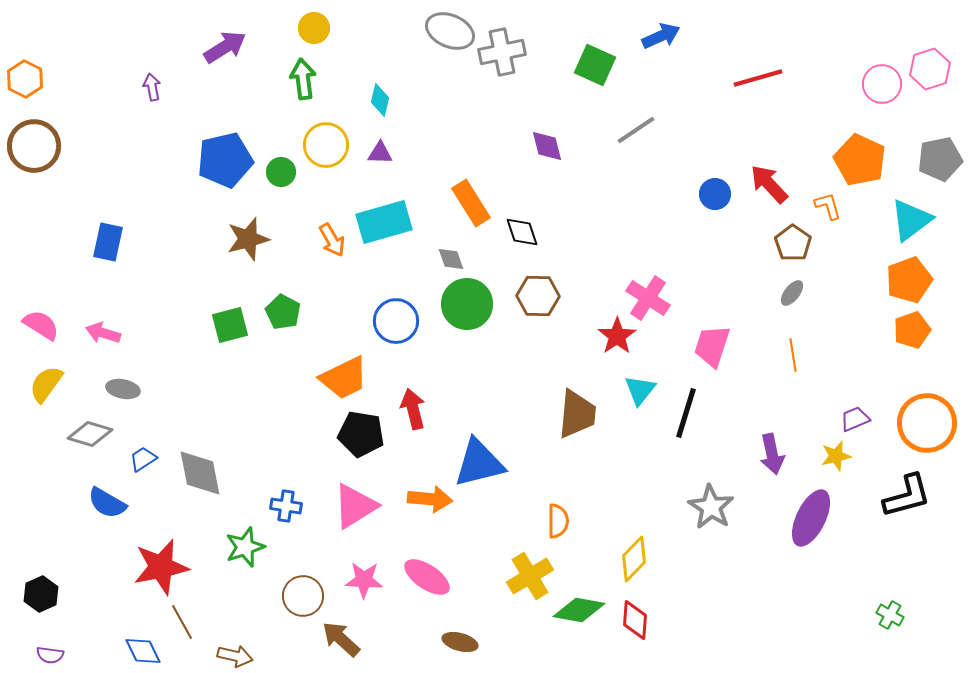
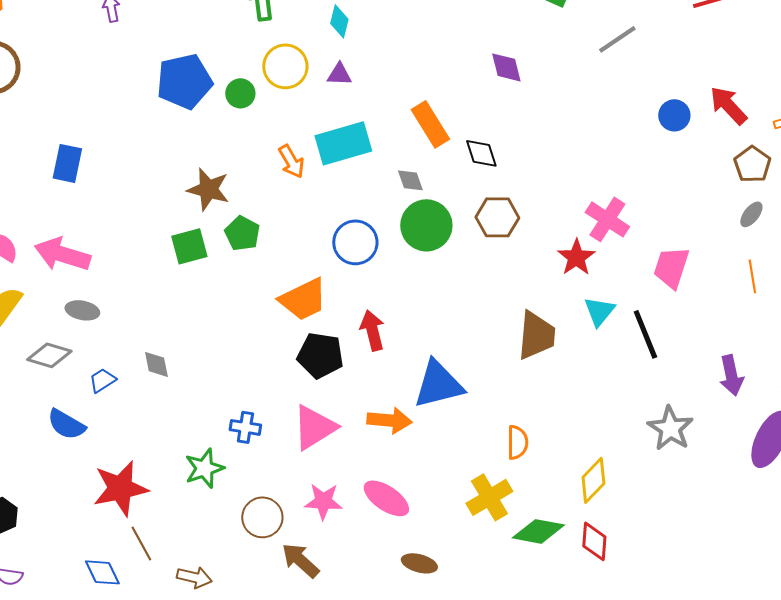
gray line: (636, 130) -> (617, 39), moved
brown star: (248, 239) -> (208, 189), moved, turned 30
pink arrow: (103, 333) -> (62, 254), size x1.6
black line: (686, 413) -> (645, 334), turned -39
gray diamond: (200, 473) -> (156, 364), moved, size x0.6

